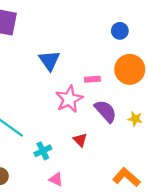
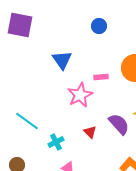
blue circle: (120, 31) -> (99, 26), moved
purple semicircle: (106, 111) -> (119, 124), moved

